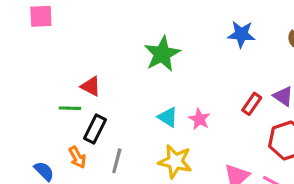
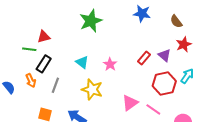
red triangle: (91, 86) -> (44, 37), turned -48
cyan triangle: (168, 117) -> (82, 62), moved

